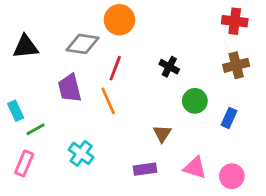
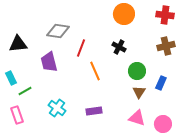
orange circle: (119, 20) -> (124, 14), moved
black triangle: (26, 47) -> (18, 44), moved
orange line: (108, 101) -> (95, 71), moved
brown triangle: (162, 134) -> (139, 92), moved
pink rectangle: (24, 163) -> (17, 115), turned -42
purple rectangle: (145, 169) -> (94, 111), moved

